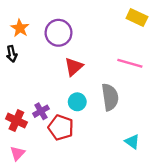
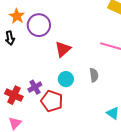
purple circle: (59, 33) -> (39, 25), moved
gray semicircle: (110, 97) -> (94, 75), size x0.6

